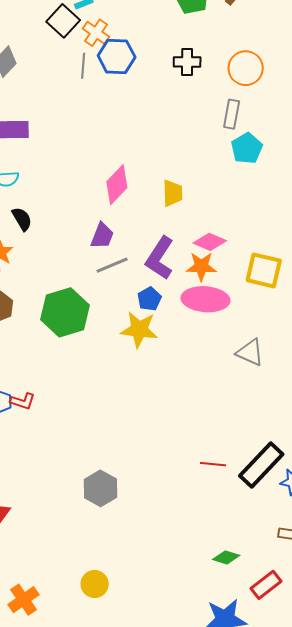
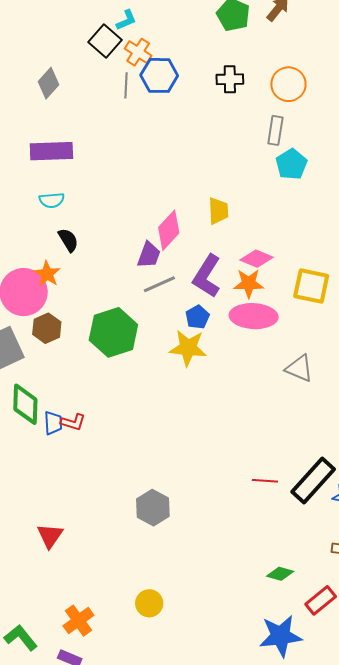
pink diamond: (117, 185) -> (169, 230), moved

